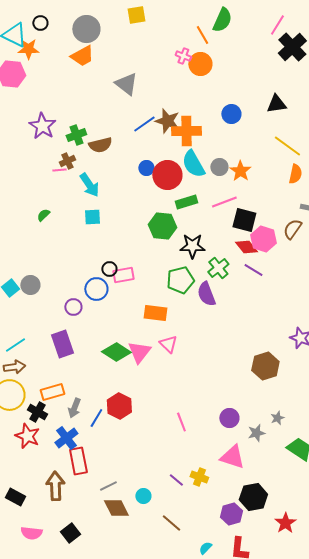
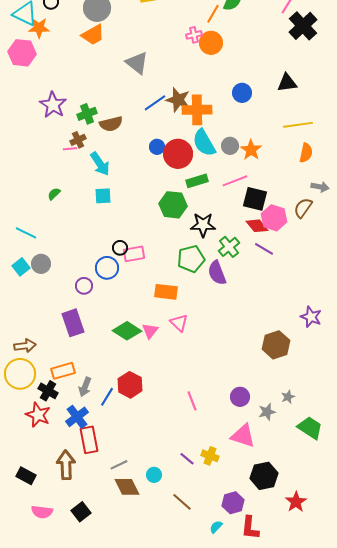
orange line: (202, 35) -> (213, 14), turned 60
pink cross: (183, 56) -> (194, 35), turned -35
yellow line: (287, 146) -> (298, 125), turned -44
cyan line: (15, 345) -> (26, 233), moved, turned 60
pink triangle: (139, 352) -> (150, 331), size x0.7
purple hexagon: (231, 514) -> (233, 503), moved

